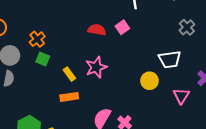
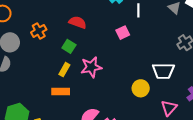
red semicircle: (97, 30) -> (78, 22), moved
green square: (43, 59) -> (69, 46), moved
yellow rectangle: (69, 74) -> (64, 70), turned 56

